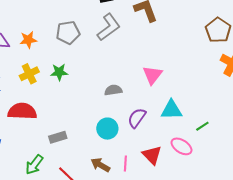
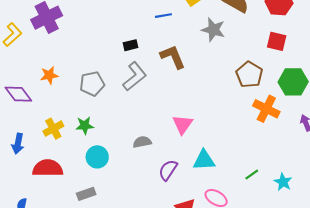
orange star: (28, 40) -> (49, 75), moved
green line: (202, 126) -> (252, 174), moved
cyan circle: (107, 129) -> (97, 157), moved

